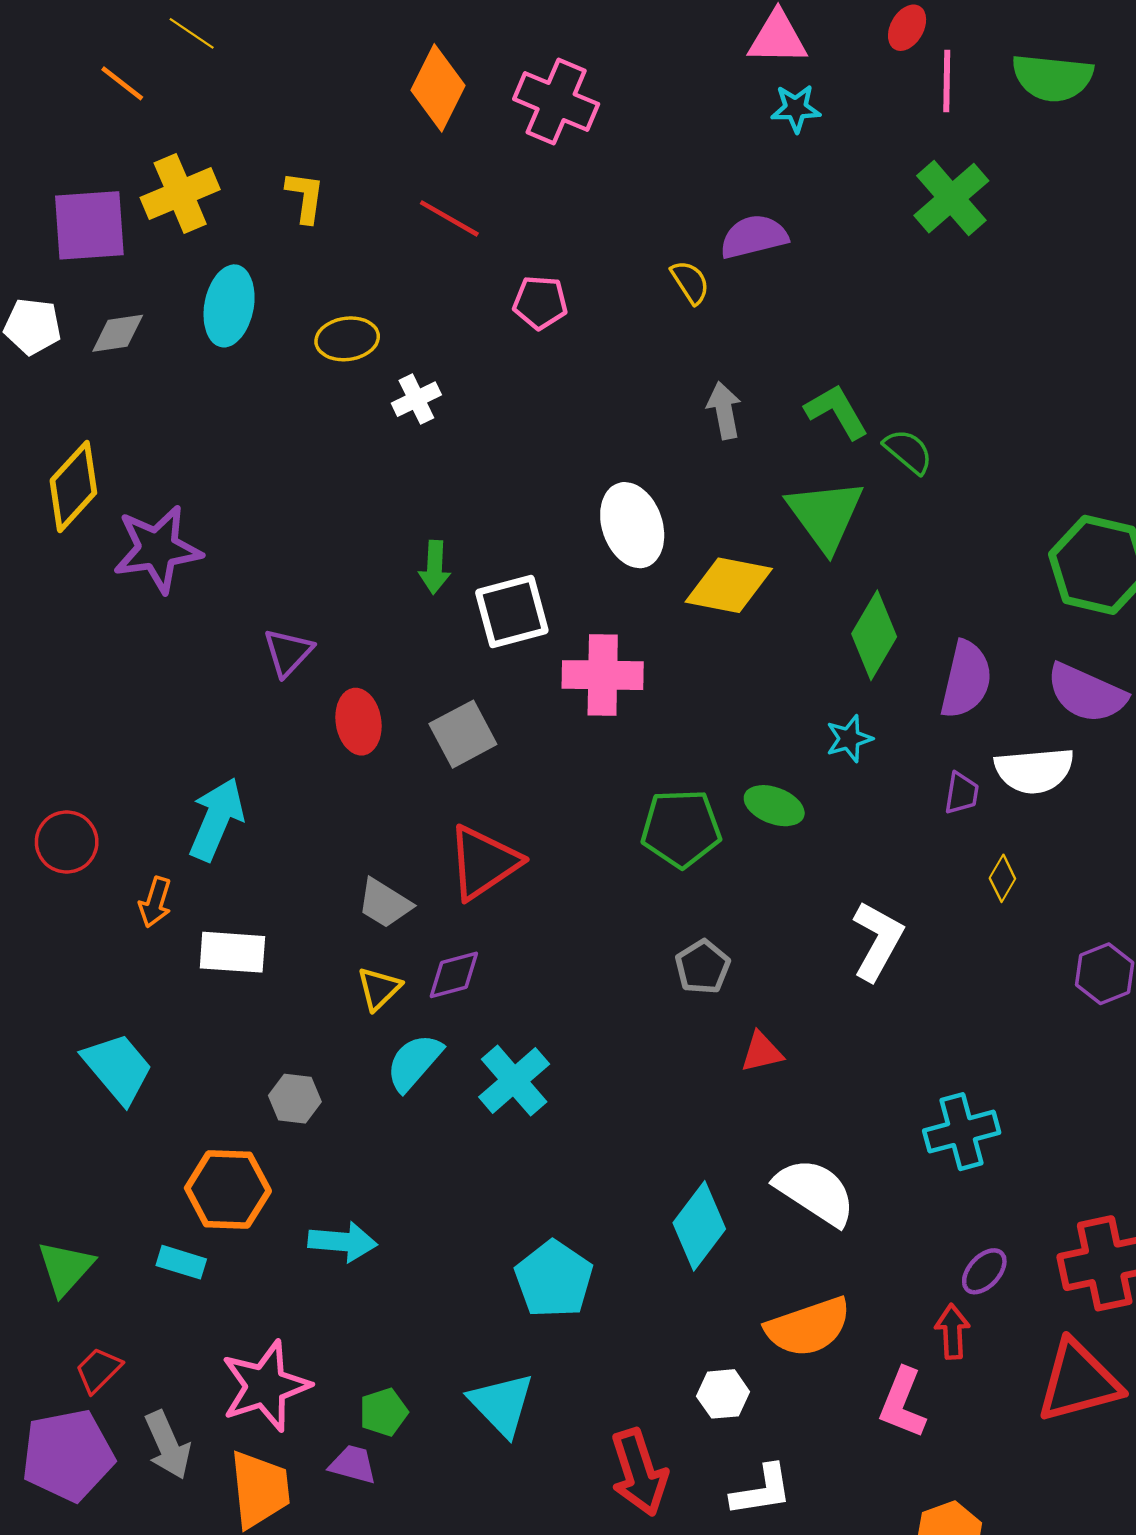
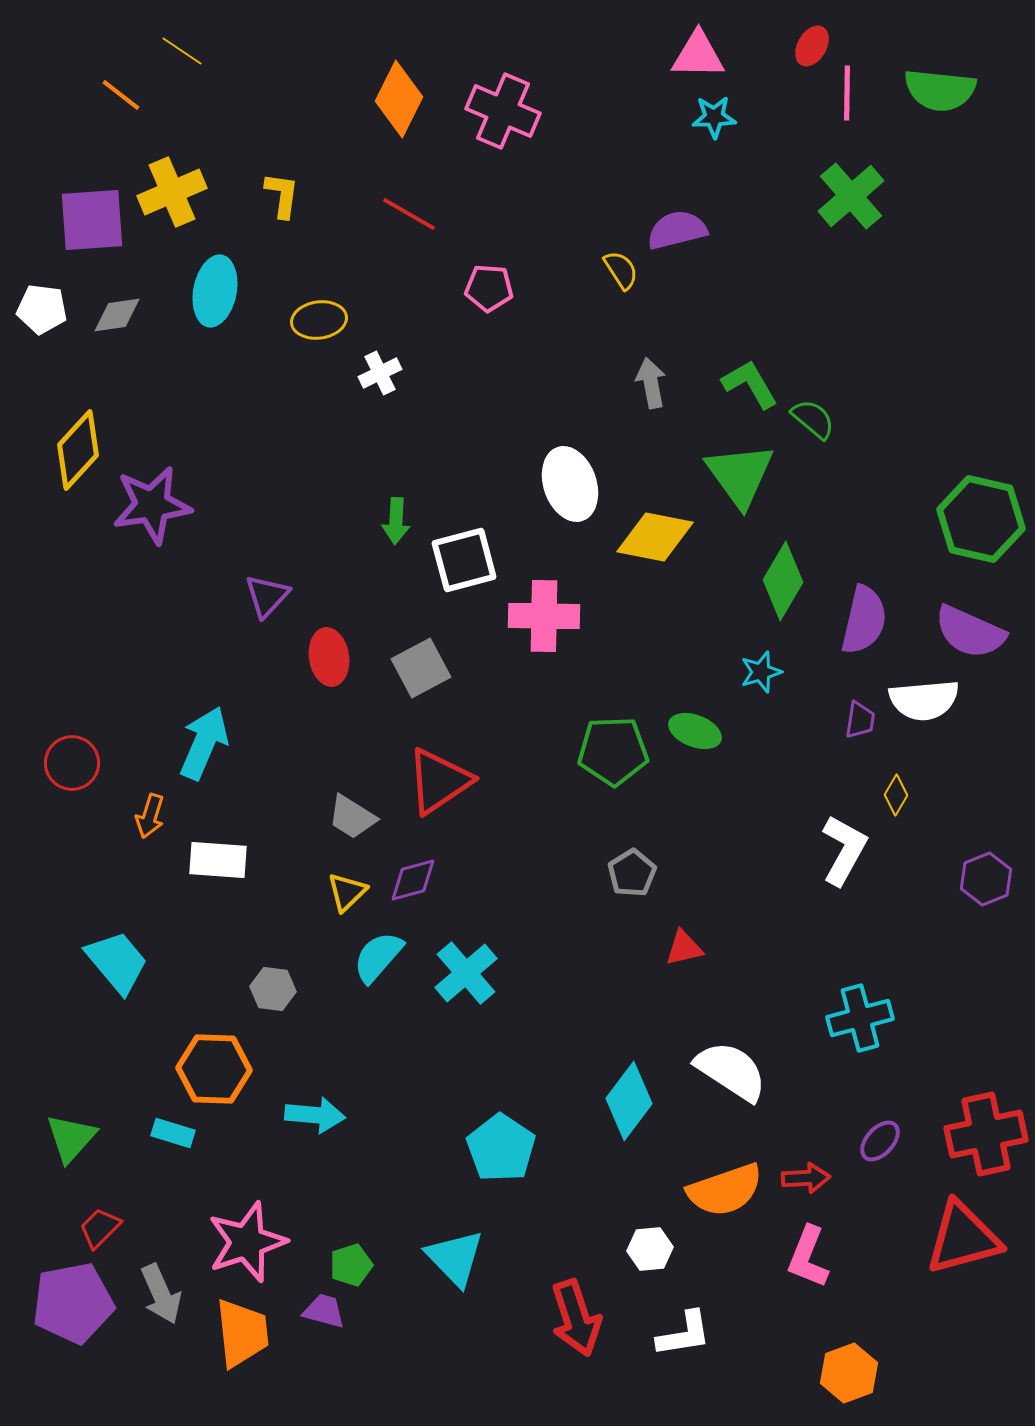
white L-shape: (878, 941) -> (844, 850), moved
red arrow: (952, 1331) -> (806, 1178), moved, turned 90

